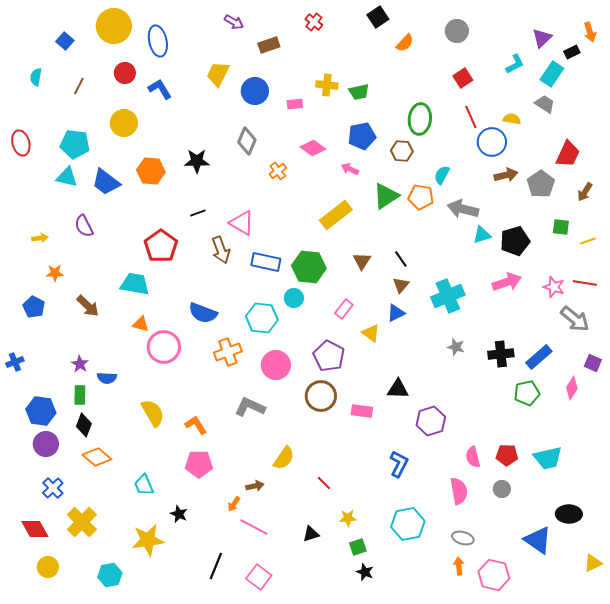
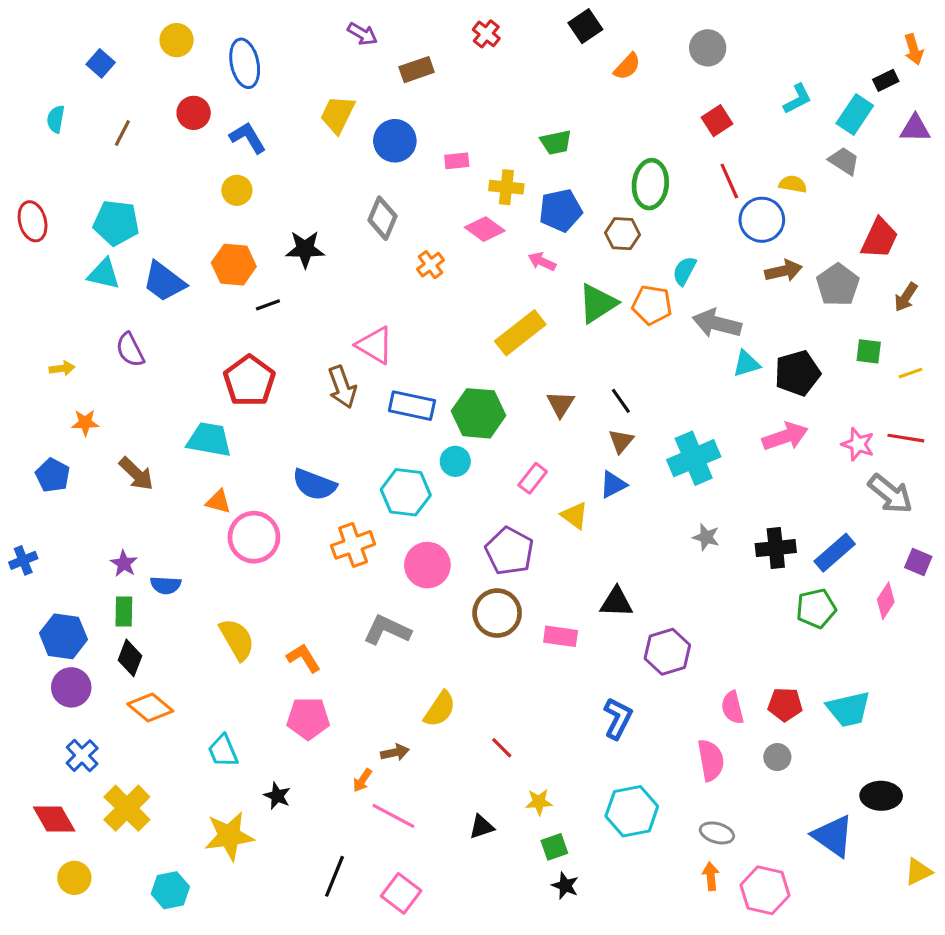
yellow circle: (114, 26) -> (177, 40), size x0.6
purple triangle: (542, 38) -> (915, 128), moved, turned 45
yellow cross: (327, 85) -> (506, 187), moved
yellow circle: (124, 123) -> (237, 190), moved, size x0.7
black line: (198, 213) -> (268, 305), moved

